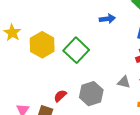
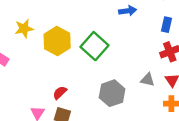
yellow star: (12, 33) -> (24, 29), turned 30
red semicircle: (60, 96) -> (60, 93), moved

